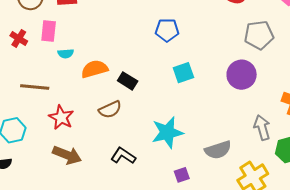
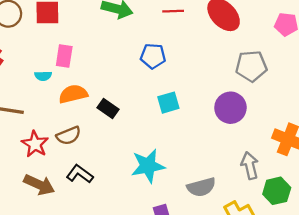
pink rectangle: (49, 31) -> (64, 56), moved
brown semicircle: (110, 110) -> (69, 136), moved
black L-shape: (123, 156) -> (80, 174), moved

